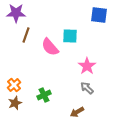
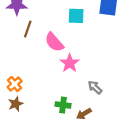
cyan square: (70, 36) -> (76, 16), moved
pink star: (87, 66) -> (70, 63), moved
green cross: (44, 95) -> (63, 105), moved, turned 32

